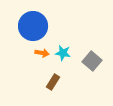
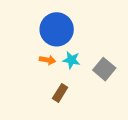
blue circle: (33, 26) -> (57, 29), moved

